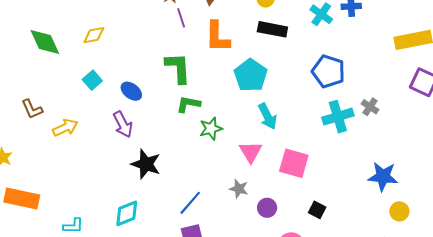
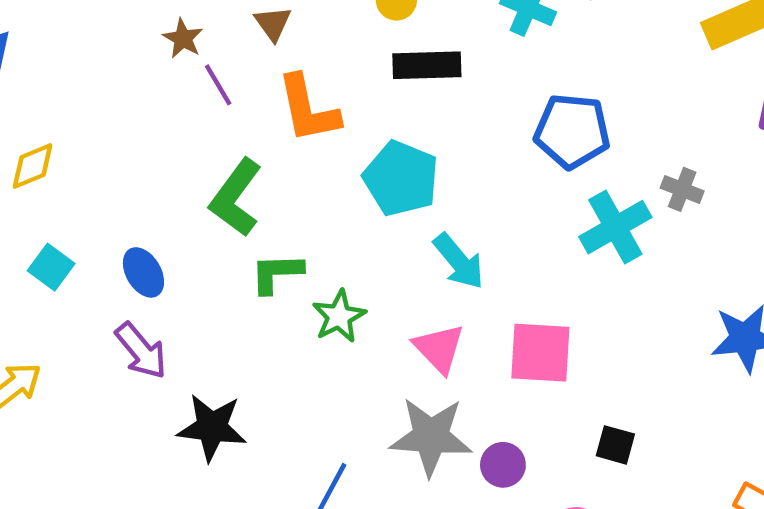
green L-shape: (178, 68) -> (236, 198), turned -128
blue ellipse: (131, 91) -> (143, 272), turned 35
gray star: (239, 189) -> (431, 436), size x1.8

